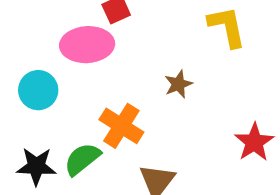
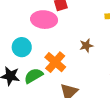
cyan circle: (38, 90) -> (22, 47), moved

